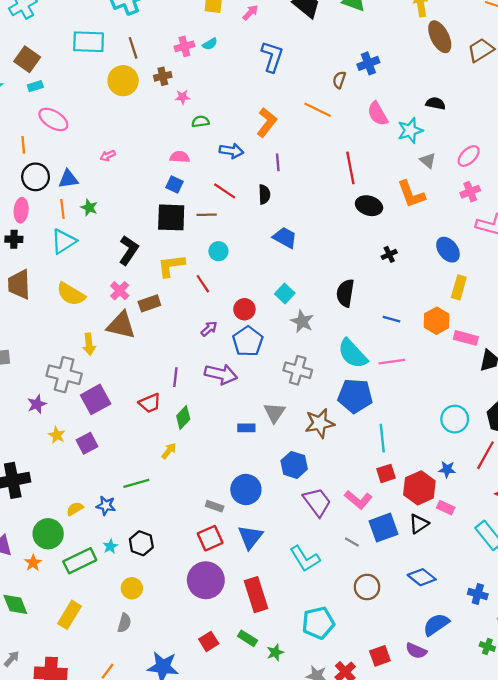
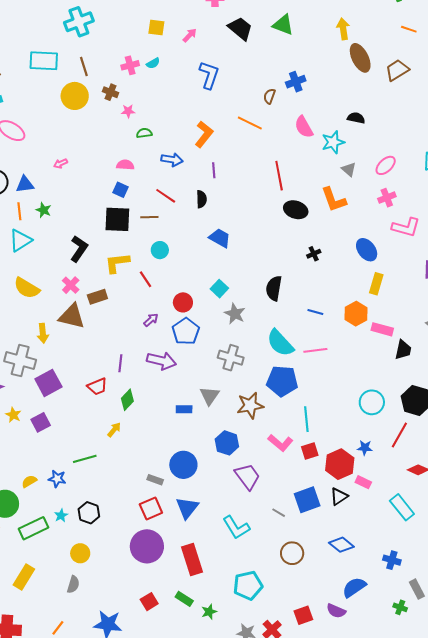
brown cross: (163, 76) -> (111, 92), turned 35
pink L-shape: (358, 500) -> (280, 443), moved

